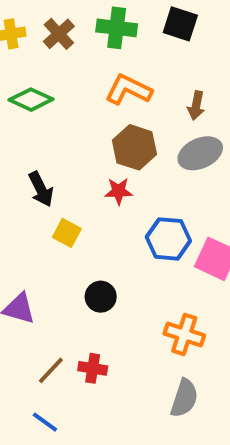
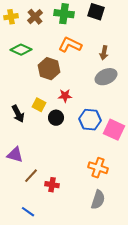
brown hexagon: (134, 147) -> (49, 69), moved
black arrow: (41, 189) -> (18, 114), moved
yellow square: (67, 233) -> (39, 105), moved
black circle: (101, 297) -> (56, 118), moved
brown line: (51, 370) -> (31, 176), moved

